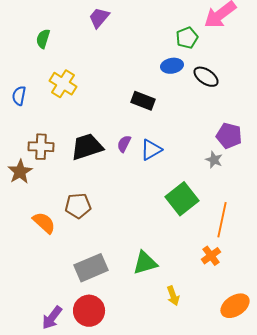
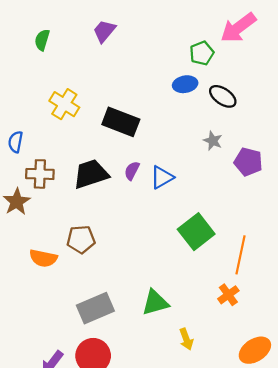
green semicircle: (43, 39) -> (42, 40), moved
blue semicircle: (19, 96) -> (16, 142), moved
black rectangle: (143, 101) -> (121, 122), moved, size x1.4
gray star: (214, 160) -> (213, 141), moved
orange semicircle: (44, 223) -> (43, 258), turned 150

